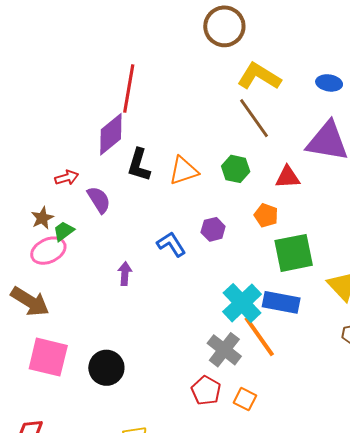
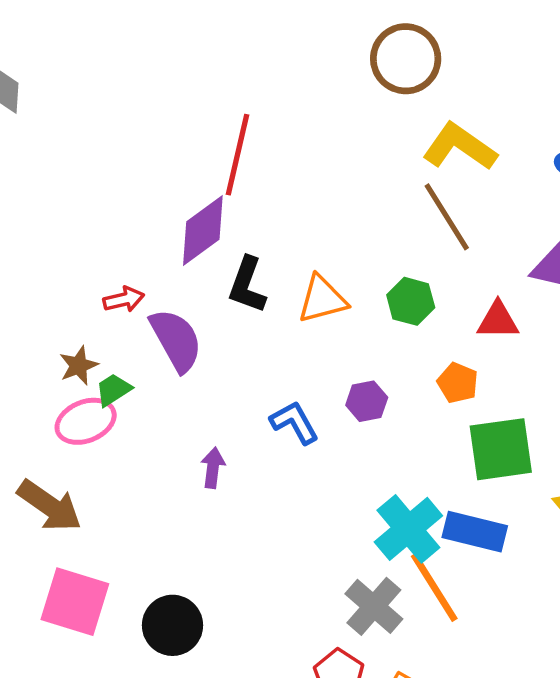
purple semicircle: (99, 200) -> (176, 340), size x1.4

